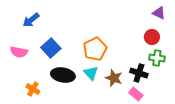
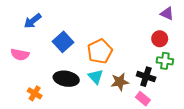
blue square: (51, 48) -> (63, 42), moved
brown star: (114, 78) -> (120, 82), turned -30

